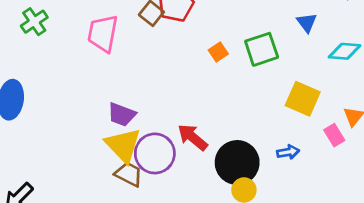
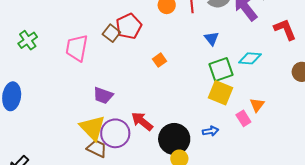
blue triangle: (307, 23) -> (212, 38), moved
green square: (262, 49) -> (221, 70), moved
purple trapezoid: (122, 114) -> (103, 95), moved

